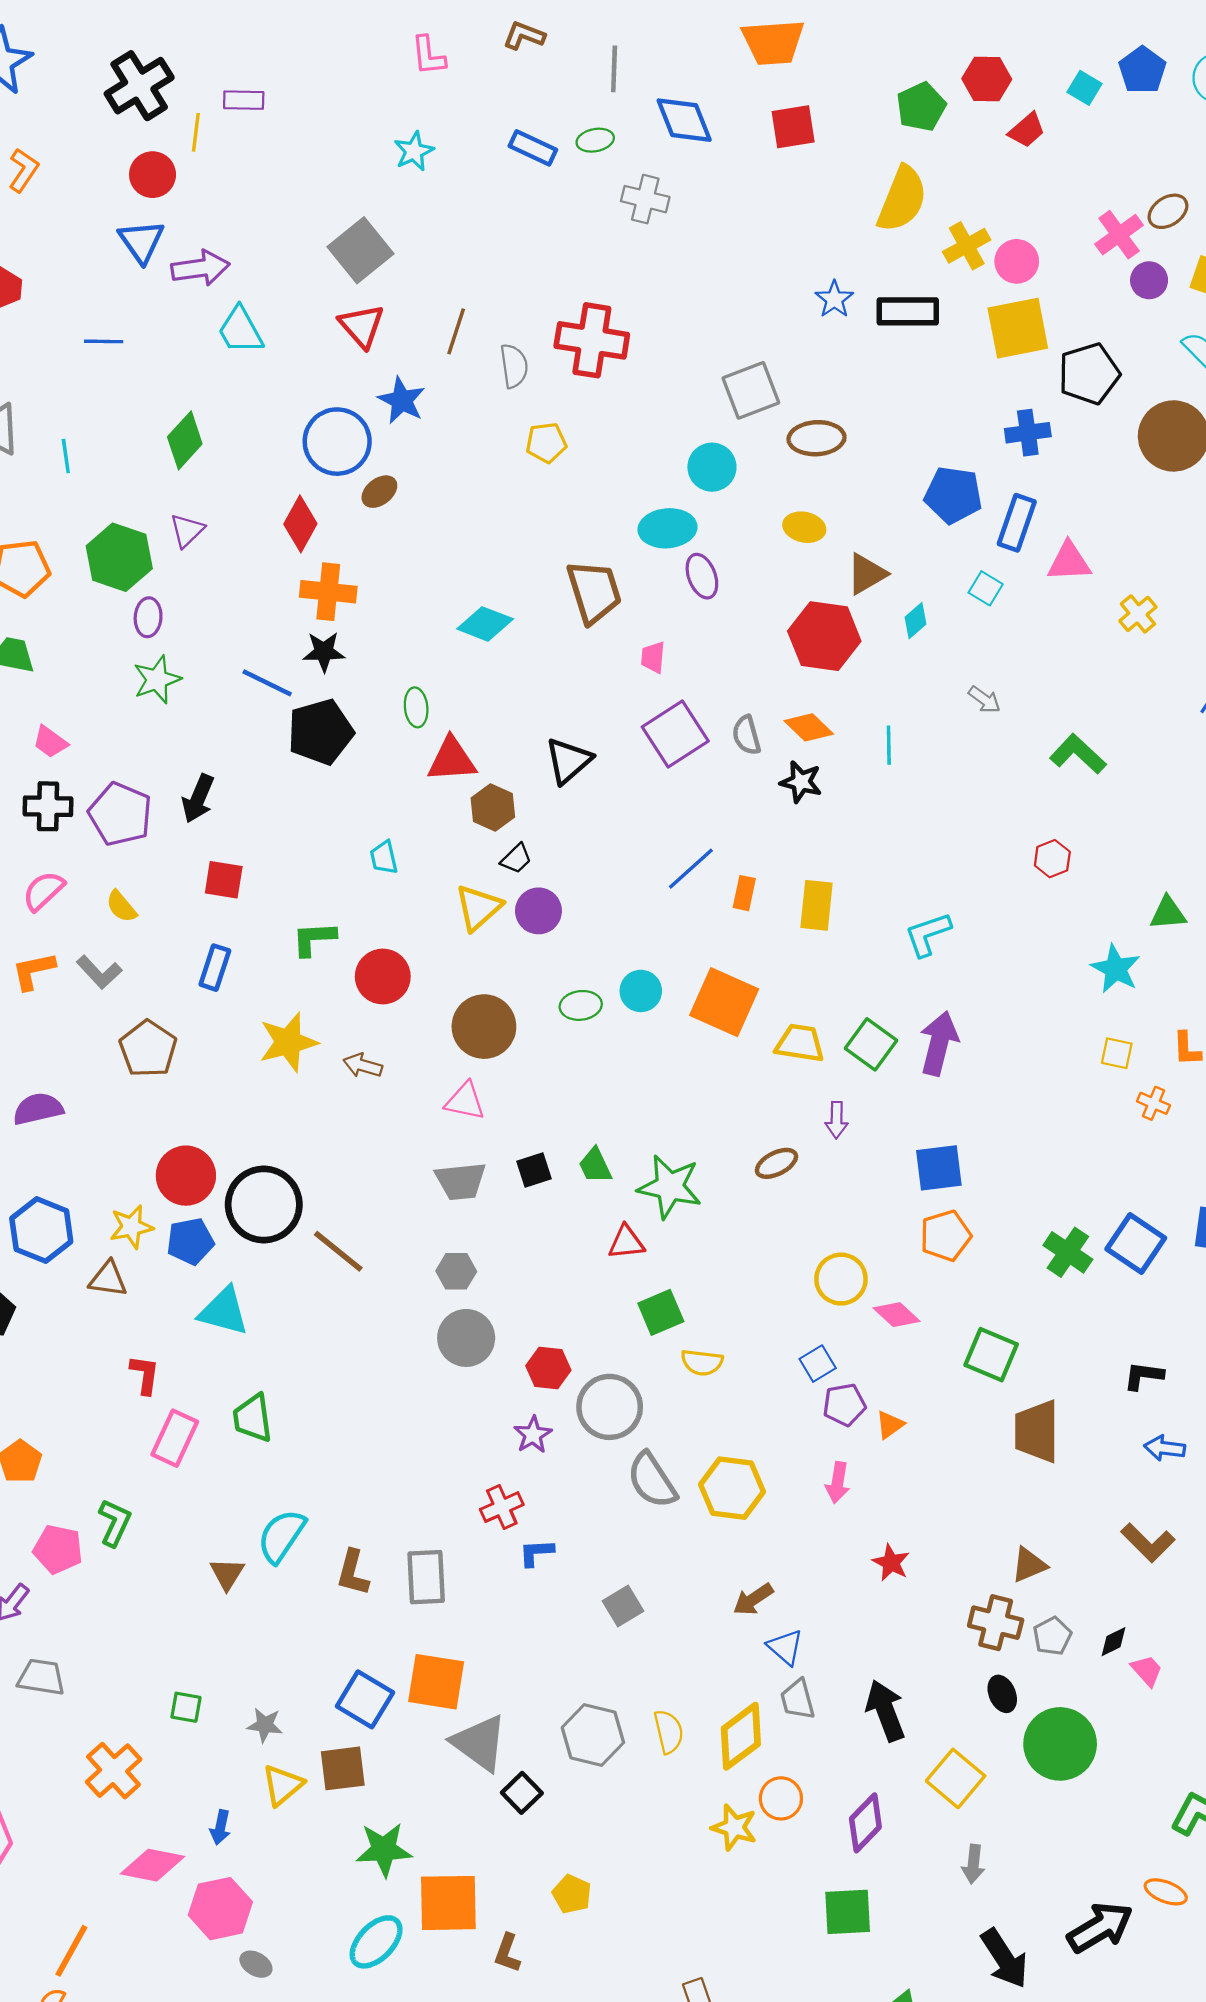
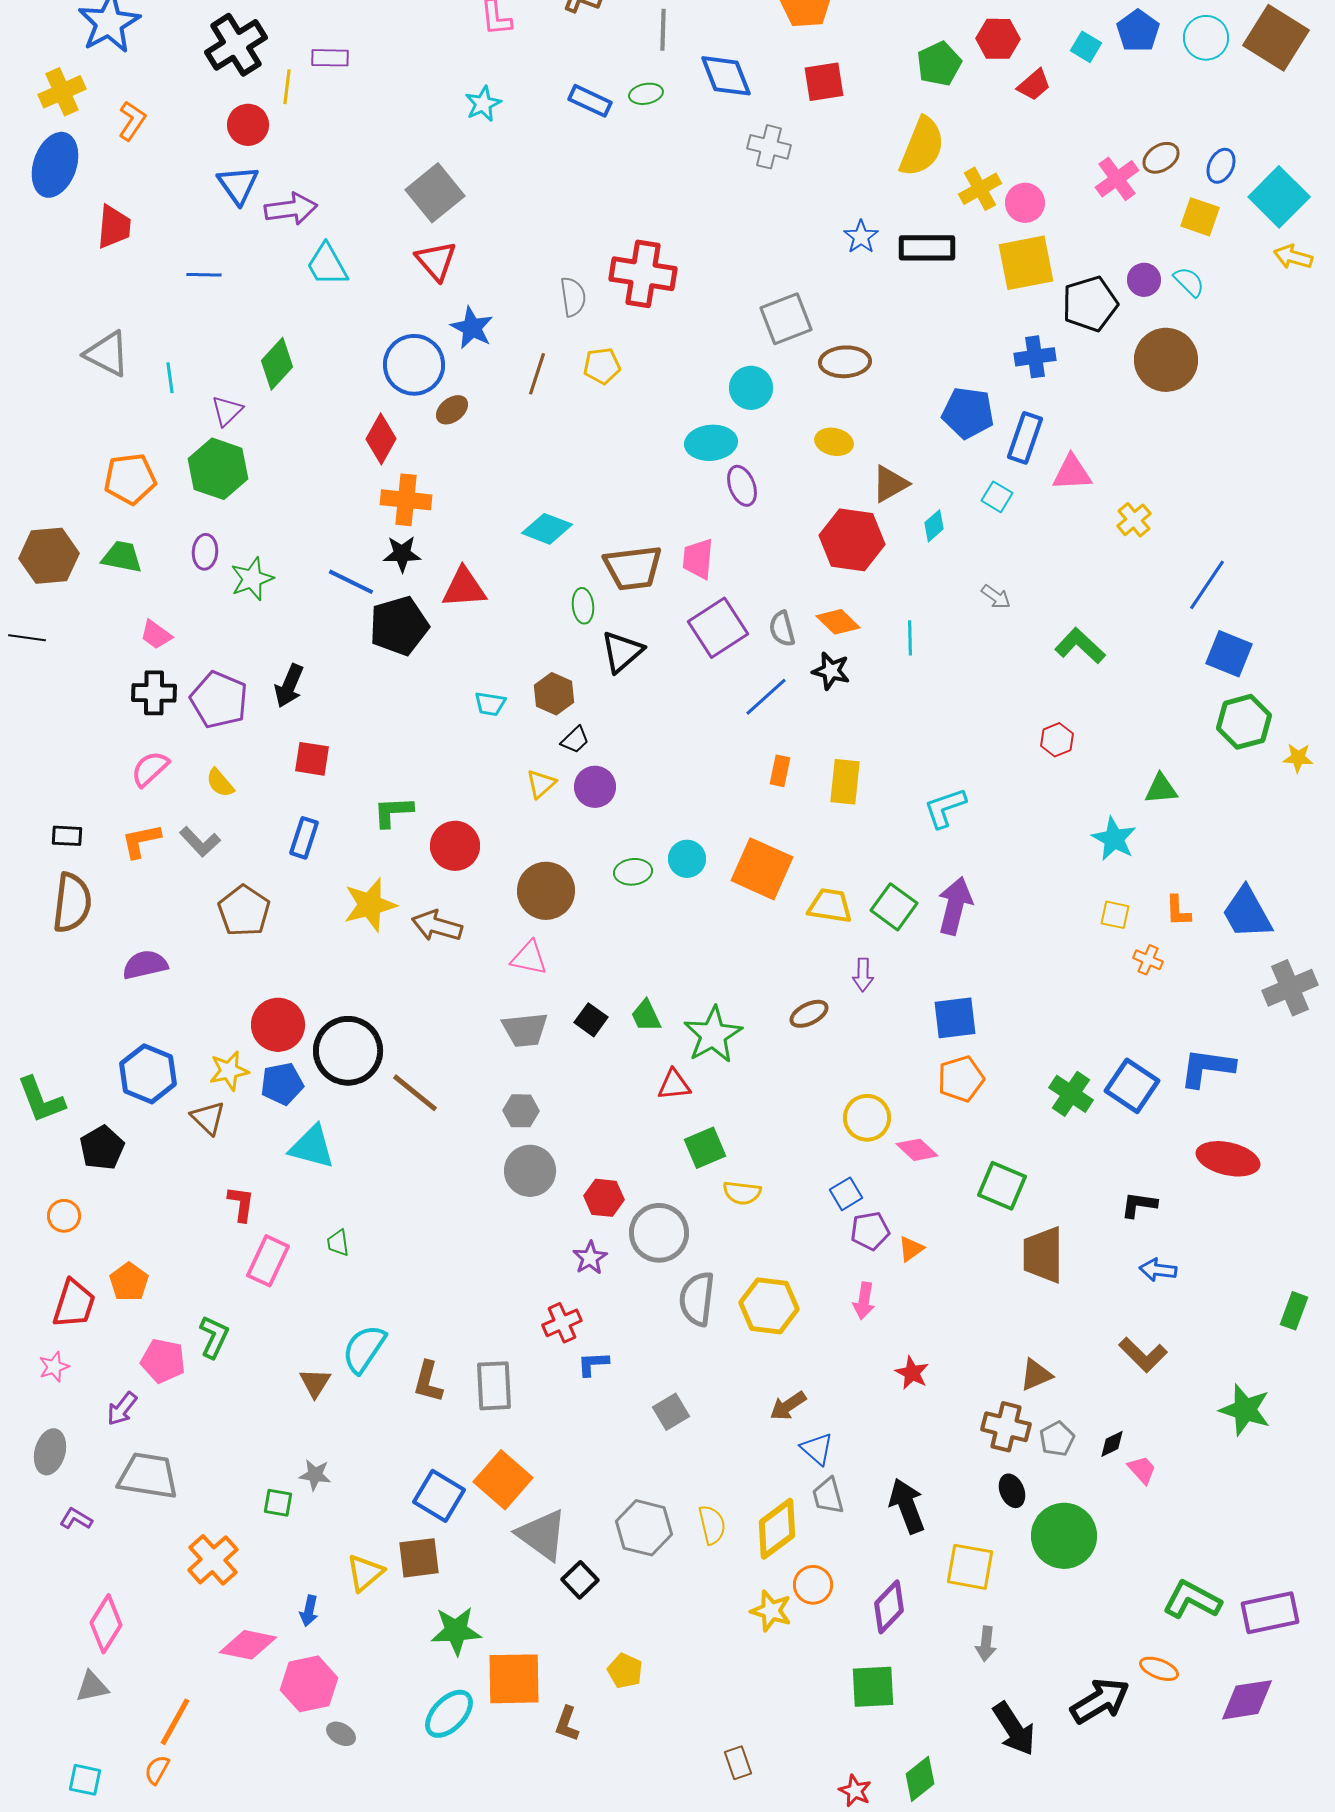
gray cross: (645, 199) -> (769, 147), moved
purple circle: (1149, 280) -> (1144, 280), moved
brown line: (456, 331) -> (537, 374), moved
purple triangle: (187, 531) -> (227, 411), moved
brown trapezoid: (594, 592) -> (633, 568), moved, turned 100
purple ellipse: (148, 617) -> (205, 552), moved
pink trapezoid: (653, 657) -> (698, 559), size x1.4
green ellipse: (416, 707) -> (583, 606), moved
red triangle: (452, 760) -> (464, 588), moved
cyan trapezoid: (384, 858) -> (490, 704), moved, turned -68
blue line: (691, 869) -> (766, 697), moved
yellow triangle: (478, 908) -> (541, 784), size x0.7
brown arrow: (363, 1065) -> (437, 926), size x1.4
black square: (534, 1170) -> (591, 1020), turned -36
green star: (670, 1187) -> (713, 1035), turned 30
brown triangle: (108, 1279) -> (208, 1118), turned 36
green trapezoid: (253, 1418) -> (338, 1243), size x0.6
gray semicircle: (652, 1480) -> (697, 1299), turned 40
gray trapezoid: (41, 1677) -> (148, 1476), size x1.4
orange square: (436, 1682) -> (503, 1480), turned 32
gray star: (265, 1725) -> (315, 1475), moved
yellow square: (956, 1778) -> (970, 1567), turned -30

